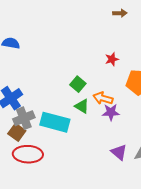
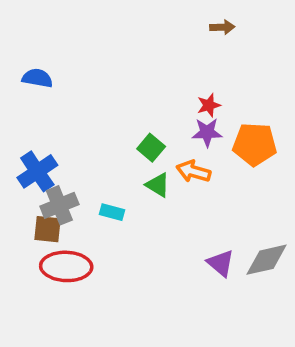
purple star: (111, 112) -> (207, 132), moved
cyan rectangle: (55, 122) -> (112, 212), size x0.5
brown square: (17, 132) -> (48, 229), turned -30

